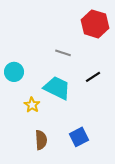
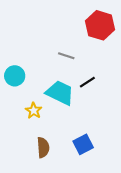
black line: (93, 77) -> (87, 82), moved

